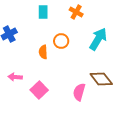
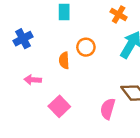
orange cross: (76, 12) -> (119, 14), moved
pink arrow: (15, 77) -> (33, 80), moved

